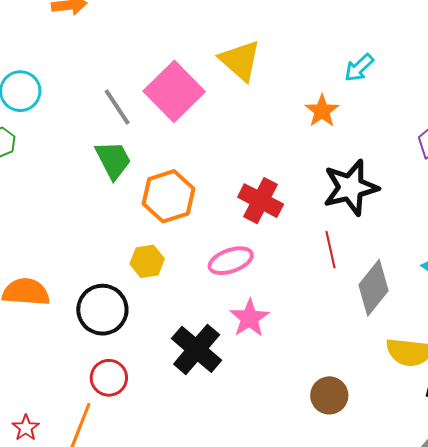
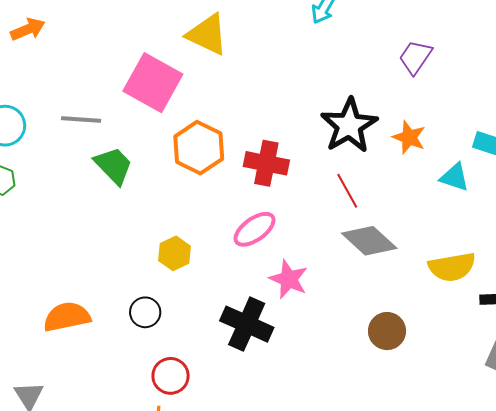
gray line: (117, 107) -> (81, 119), moved, turned -36
orange star: (322, 111) -> (409, 137), moved
orange hexagon: (168, 196) -> (199, 148), moved
gray diamond: (374, 288) -> (369, 241), moved, turned -70
black circle: (102, 310) -> (145, 312), size x0.6

